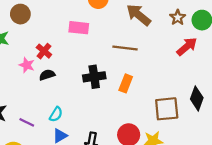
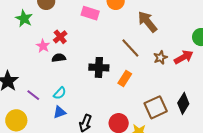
brown star: (178, 17) -> (160, 57), moved
pink rectangle: (79, 28) -> (90, 13), moved
brown line: (125, 48) -> (130, 48), turned 30
brown square: (167, 109) -> (156, 107), turned -30

